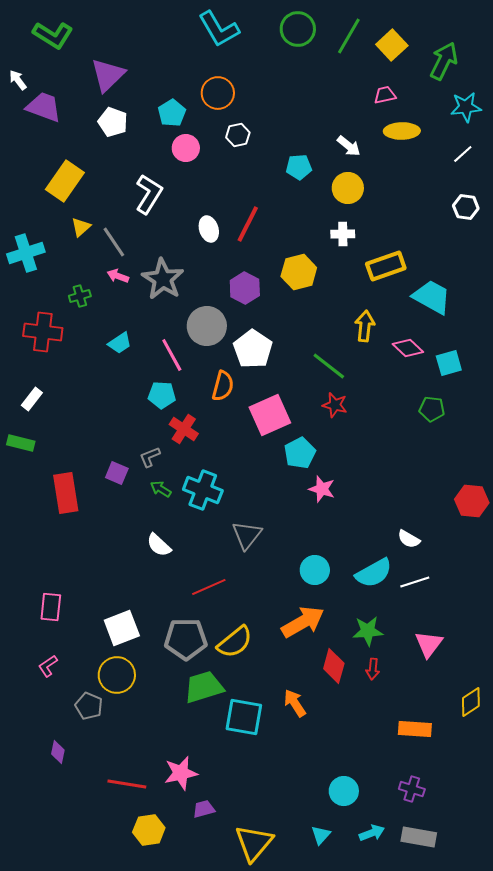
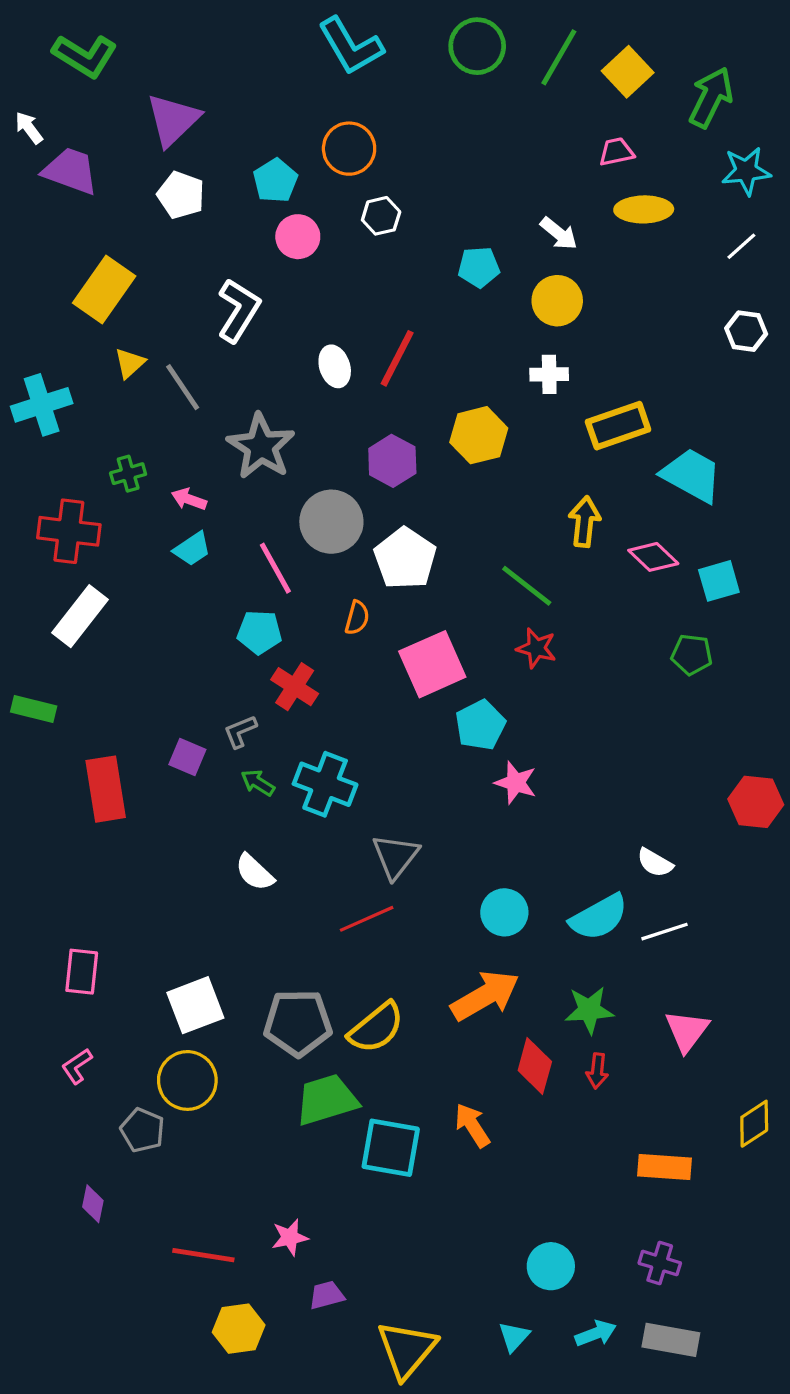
pink arrow: (118, 276) -> (189, 499), moved
orange semicircle: (223, 386) -> (357, 618), size x0.7
white rectangle: (32, 399) -> (80, 616), moved, size x1.6
red line: (209, 587) -> (367, 919), moved
pink star: (181, 773) -> (290, 1237), size x0.7

